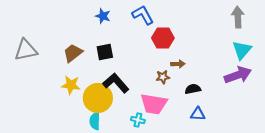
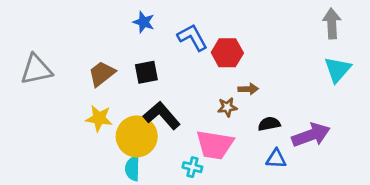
blue L-shape: (143, 15) -> (192, 37), moved
purple arrow: (238, 75) -> (311, 135), moved

